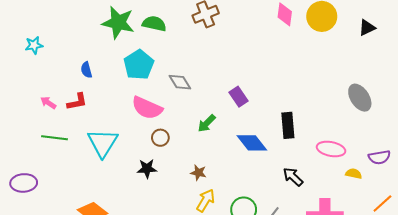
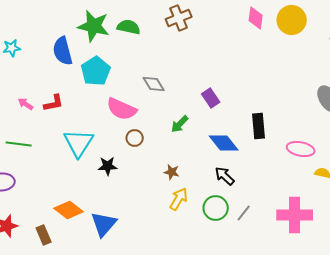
cyan pentagon: (139, 65) -> (96, 71), moved
blue semicircle: (86, 70) -> (63, 51), moved, size x1.8
green line: (54, 138) -> (19, 144), moved
black star: (147, 169) -> (108, 166), moved
black arrow: (293, 177) -> (225, 176), moved

